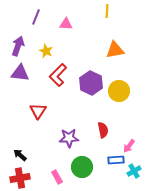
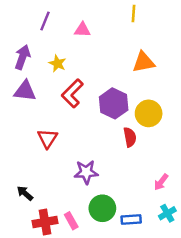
red semicircle: (103, 130) -> (130, 137), moved
blue rectangle: (116, 160) -> (131, 220), moved
red cross: (20, 178) -> (45, 222), moved

